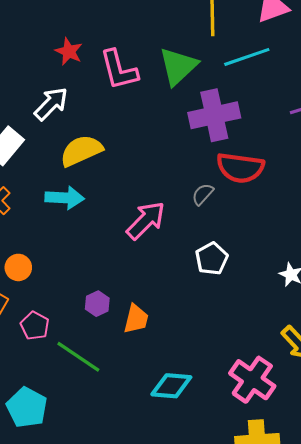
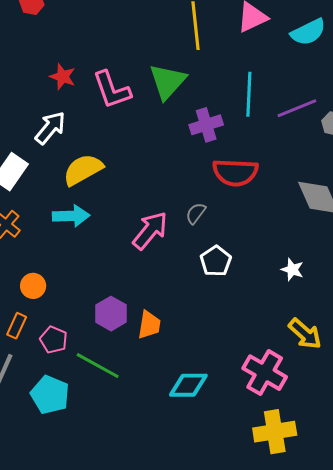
cyan line: (247, 57) -> (249, 94), moved, turned -63
purple cross: (214, 115) -> (206, 125), size x0.7
gray semicircle: (203, 194) -> (196, 213), moved
purple hexagon: (97, 304) -> (111, 314), size x1.4
cyan pentagon: (27, 407) -> (50, 395), moved

